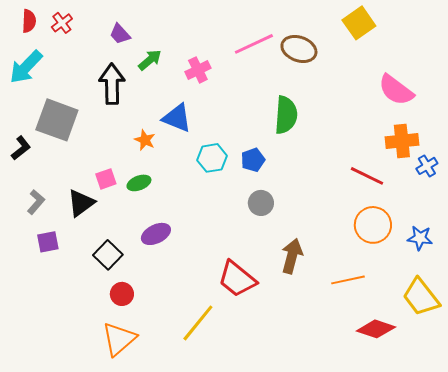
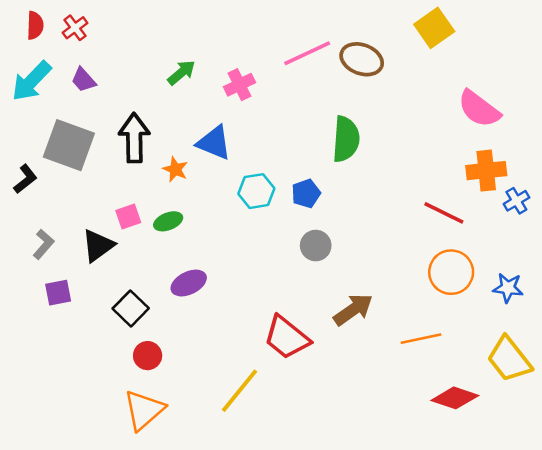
purple trapezoid: (120, 34) -> (83, 80), moved
black arrow: (112, 84) -> (134, 138), moved
brown arrow: (292, 256) -> (353, 310), turned 40

